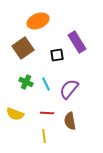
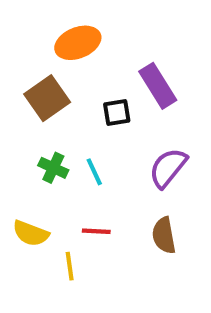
purple semicircle: (69, 89) -> (168, 168), moved
brown semicircle: (70, 121) -> (164, 235), moved
yellow line: (44, 136) -> (70, 266), moved

